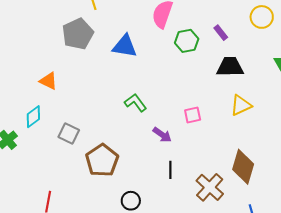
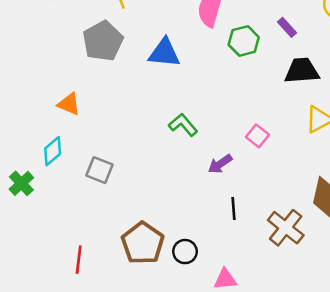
pink square: (193, 115) -> (257, 136), turned -36
purple arrow: (162, 135) -> (220, 164), turned 114
brown pentagon: (102, 160) -> (143, 243), moved

